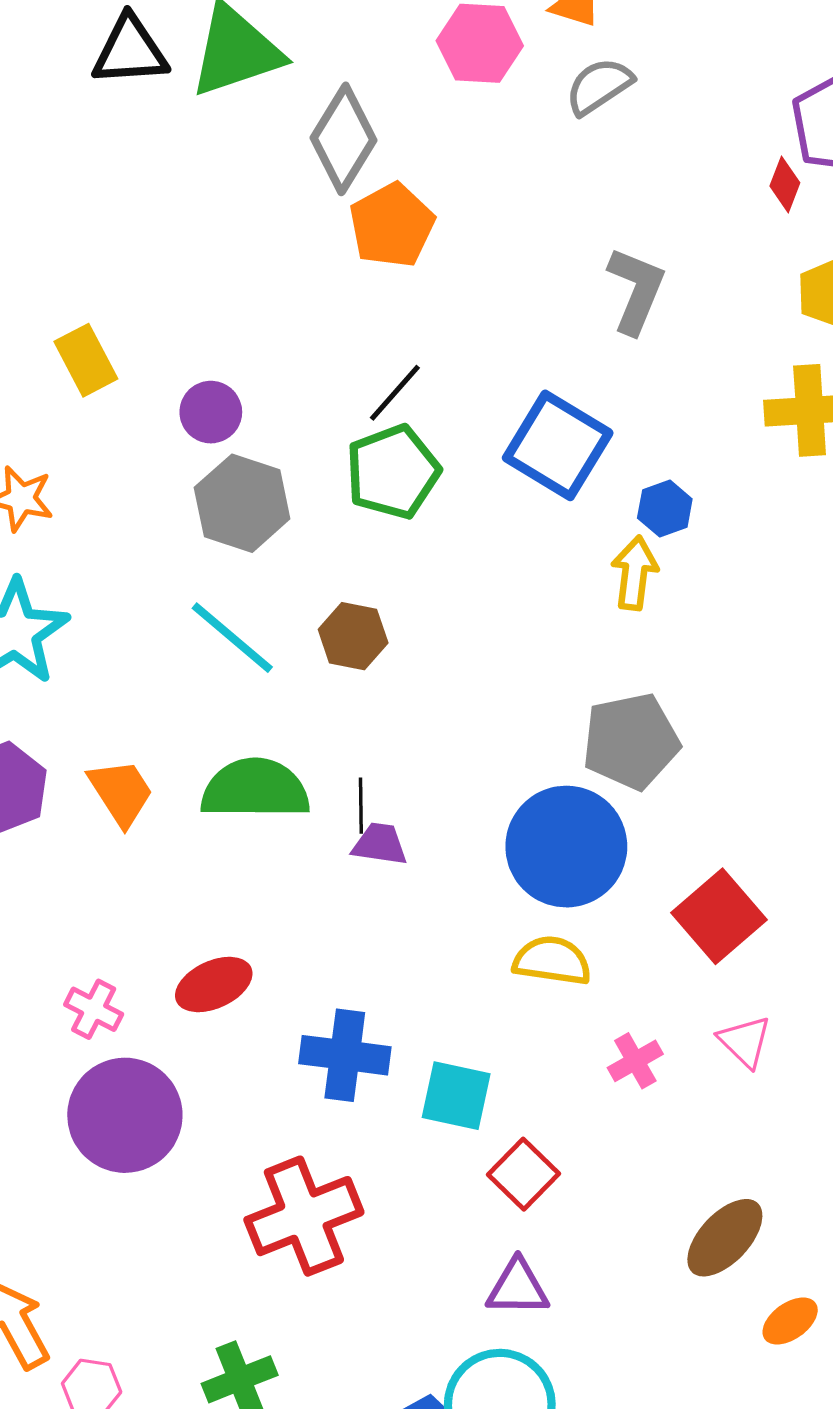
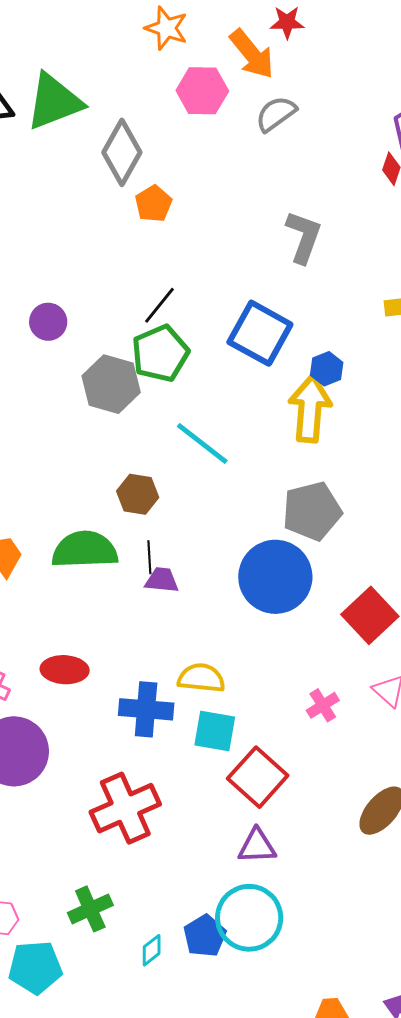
orange pentagon: (392, 225) -> (153, 204), size x0.7
gray hexagon: (242, 503) -> (111, 384), moved
yellow arrow: (635, 573) -> (310, 409), size x1.5
brown hexagon: (353, 636) -> (138, 494), moved
cyan line: (232, 638) -> (202, 444), moved
yellow semicircle: (552, 961) -> (201, 678), moved
red ellipse: (214, 985) -> (65, 670), turned 30
red square: (524, 1174) -> (258, 777), size x1.4

